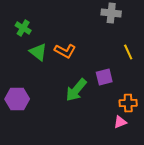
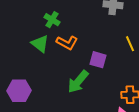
green cross: (23, 28) -> (52, 20), moved
purple square: (104, 77) -> (98, 60), moved, turned 30

